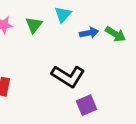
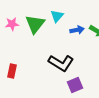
green triangle: (34, 25) -> (35, 24), size x1.5

